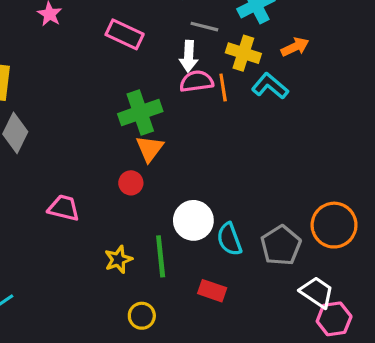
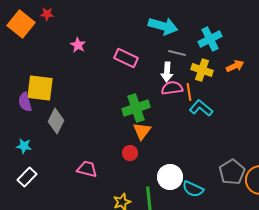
cyan L-shape: (270, 86) -> (201, 108), moved
cyan semicircle: (229, 239) -> (193, 189), turned -45
gray pentagon: (281, 245) -> (232, 172), moved

